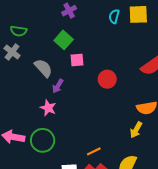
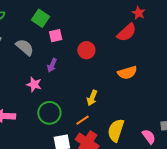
purple arrow: (58, 86) -> (52, 65), moved
yellow arrow: (136, 130) -> (92, 98), moved
green circle: (43, 140) -> (49, 113), moved

